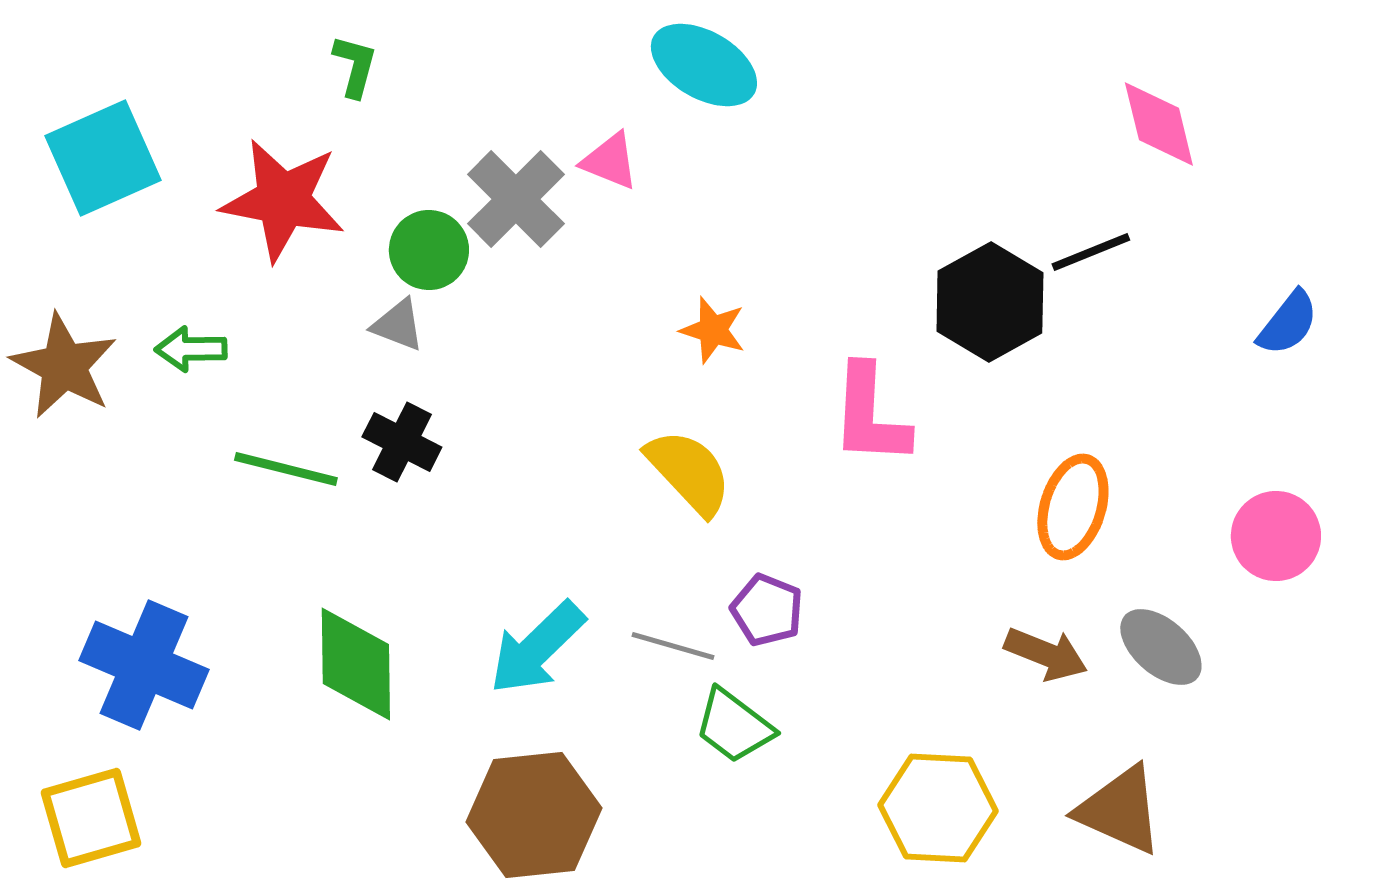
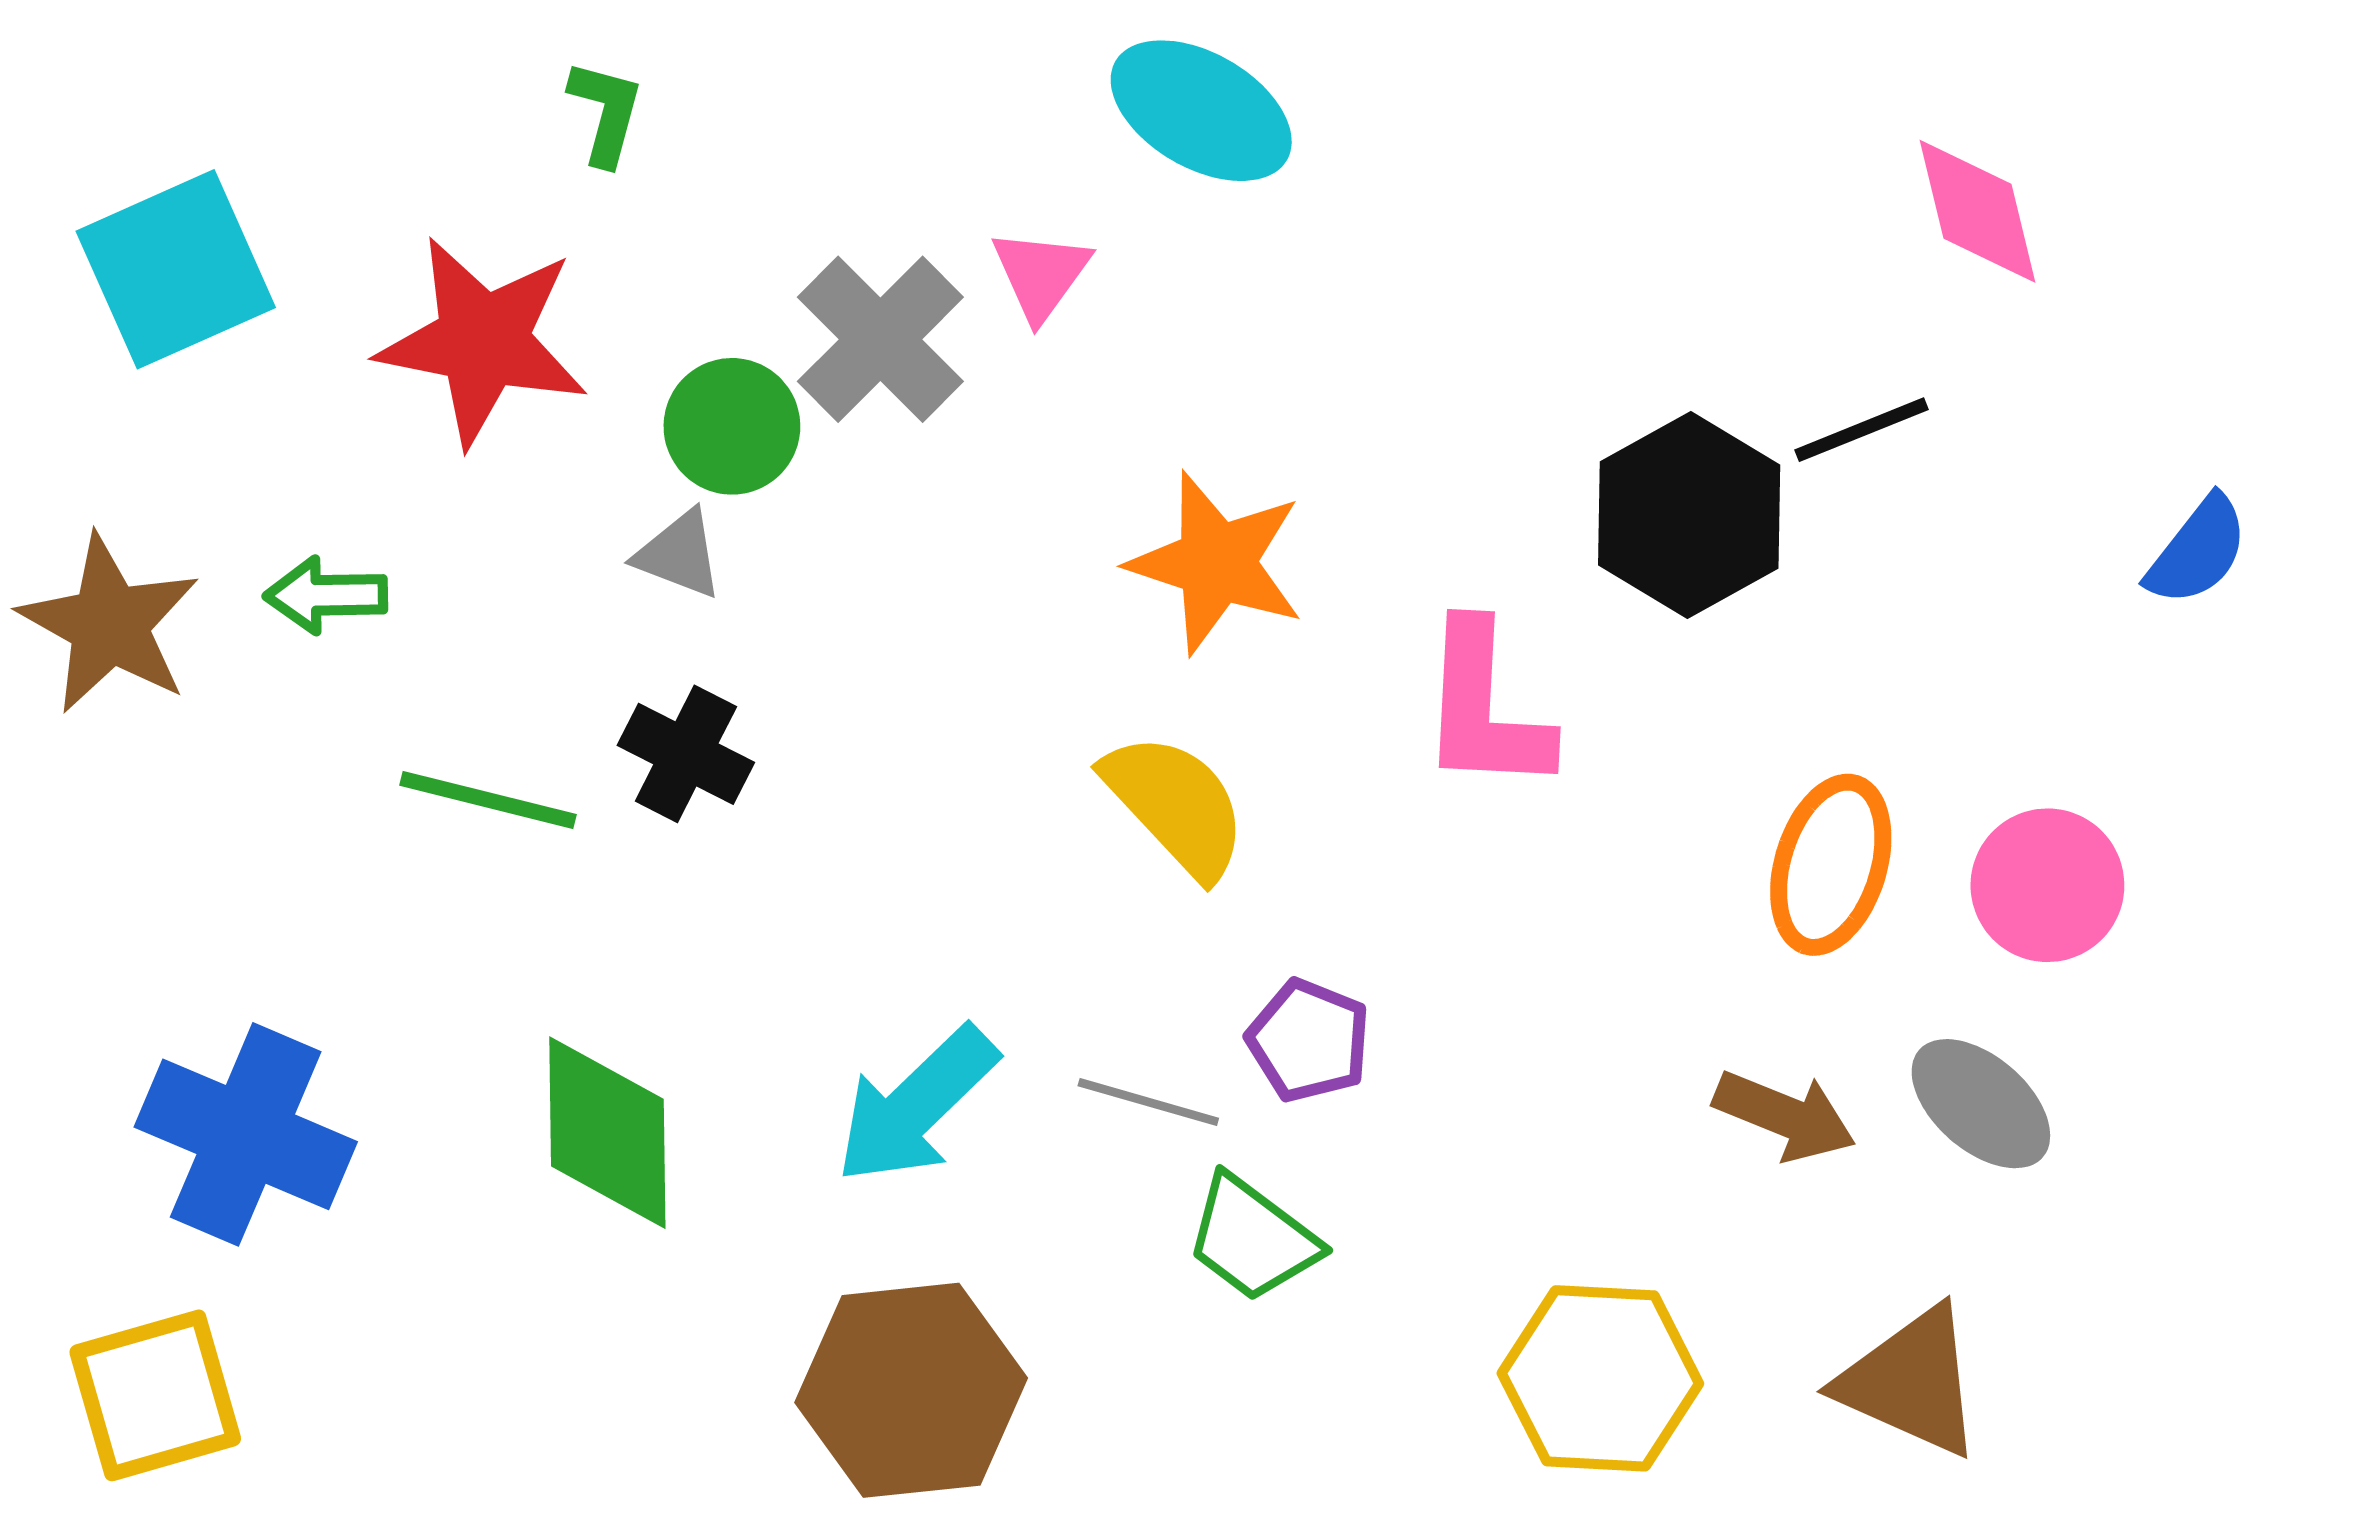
pink triangle: (610, 161) -> (1041, 274), turned 44
orange star: (713, 330) -> (1217, 563), size x1.6
pink circle: (1276, 536) -> (2047, 885), moved

